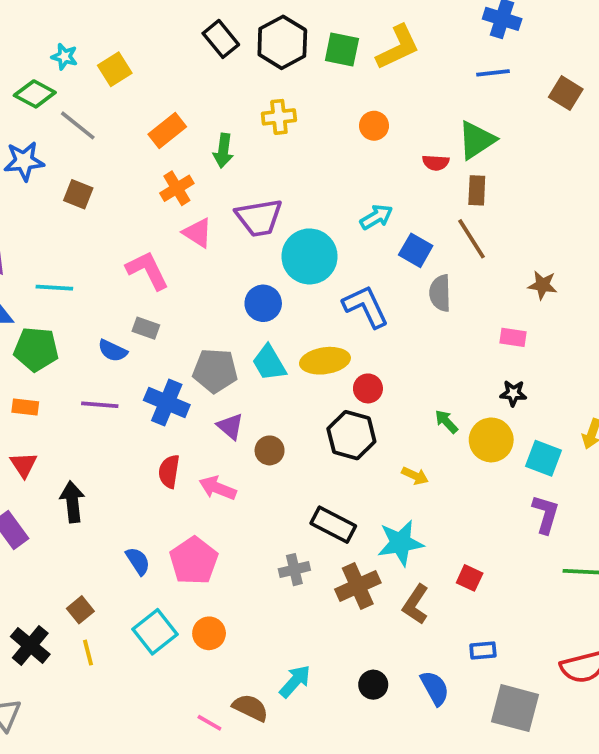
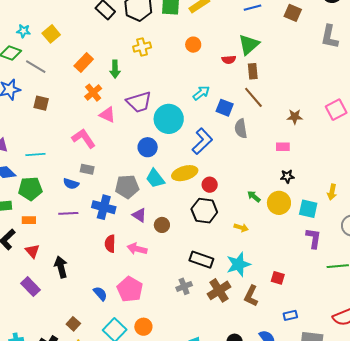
blue L-shape: (366, 306) -> (202, 141), turned 80

